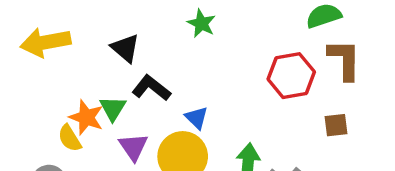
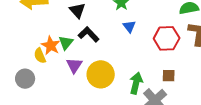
blue triangle: (196, 118) -> (129, 26), moved
brown square: (336, 125) -> (169, 76), moved

